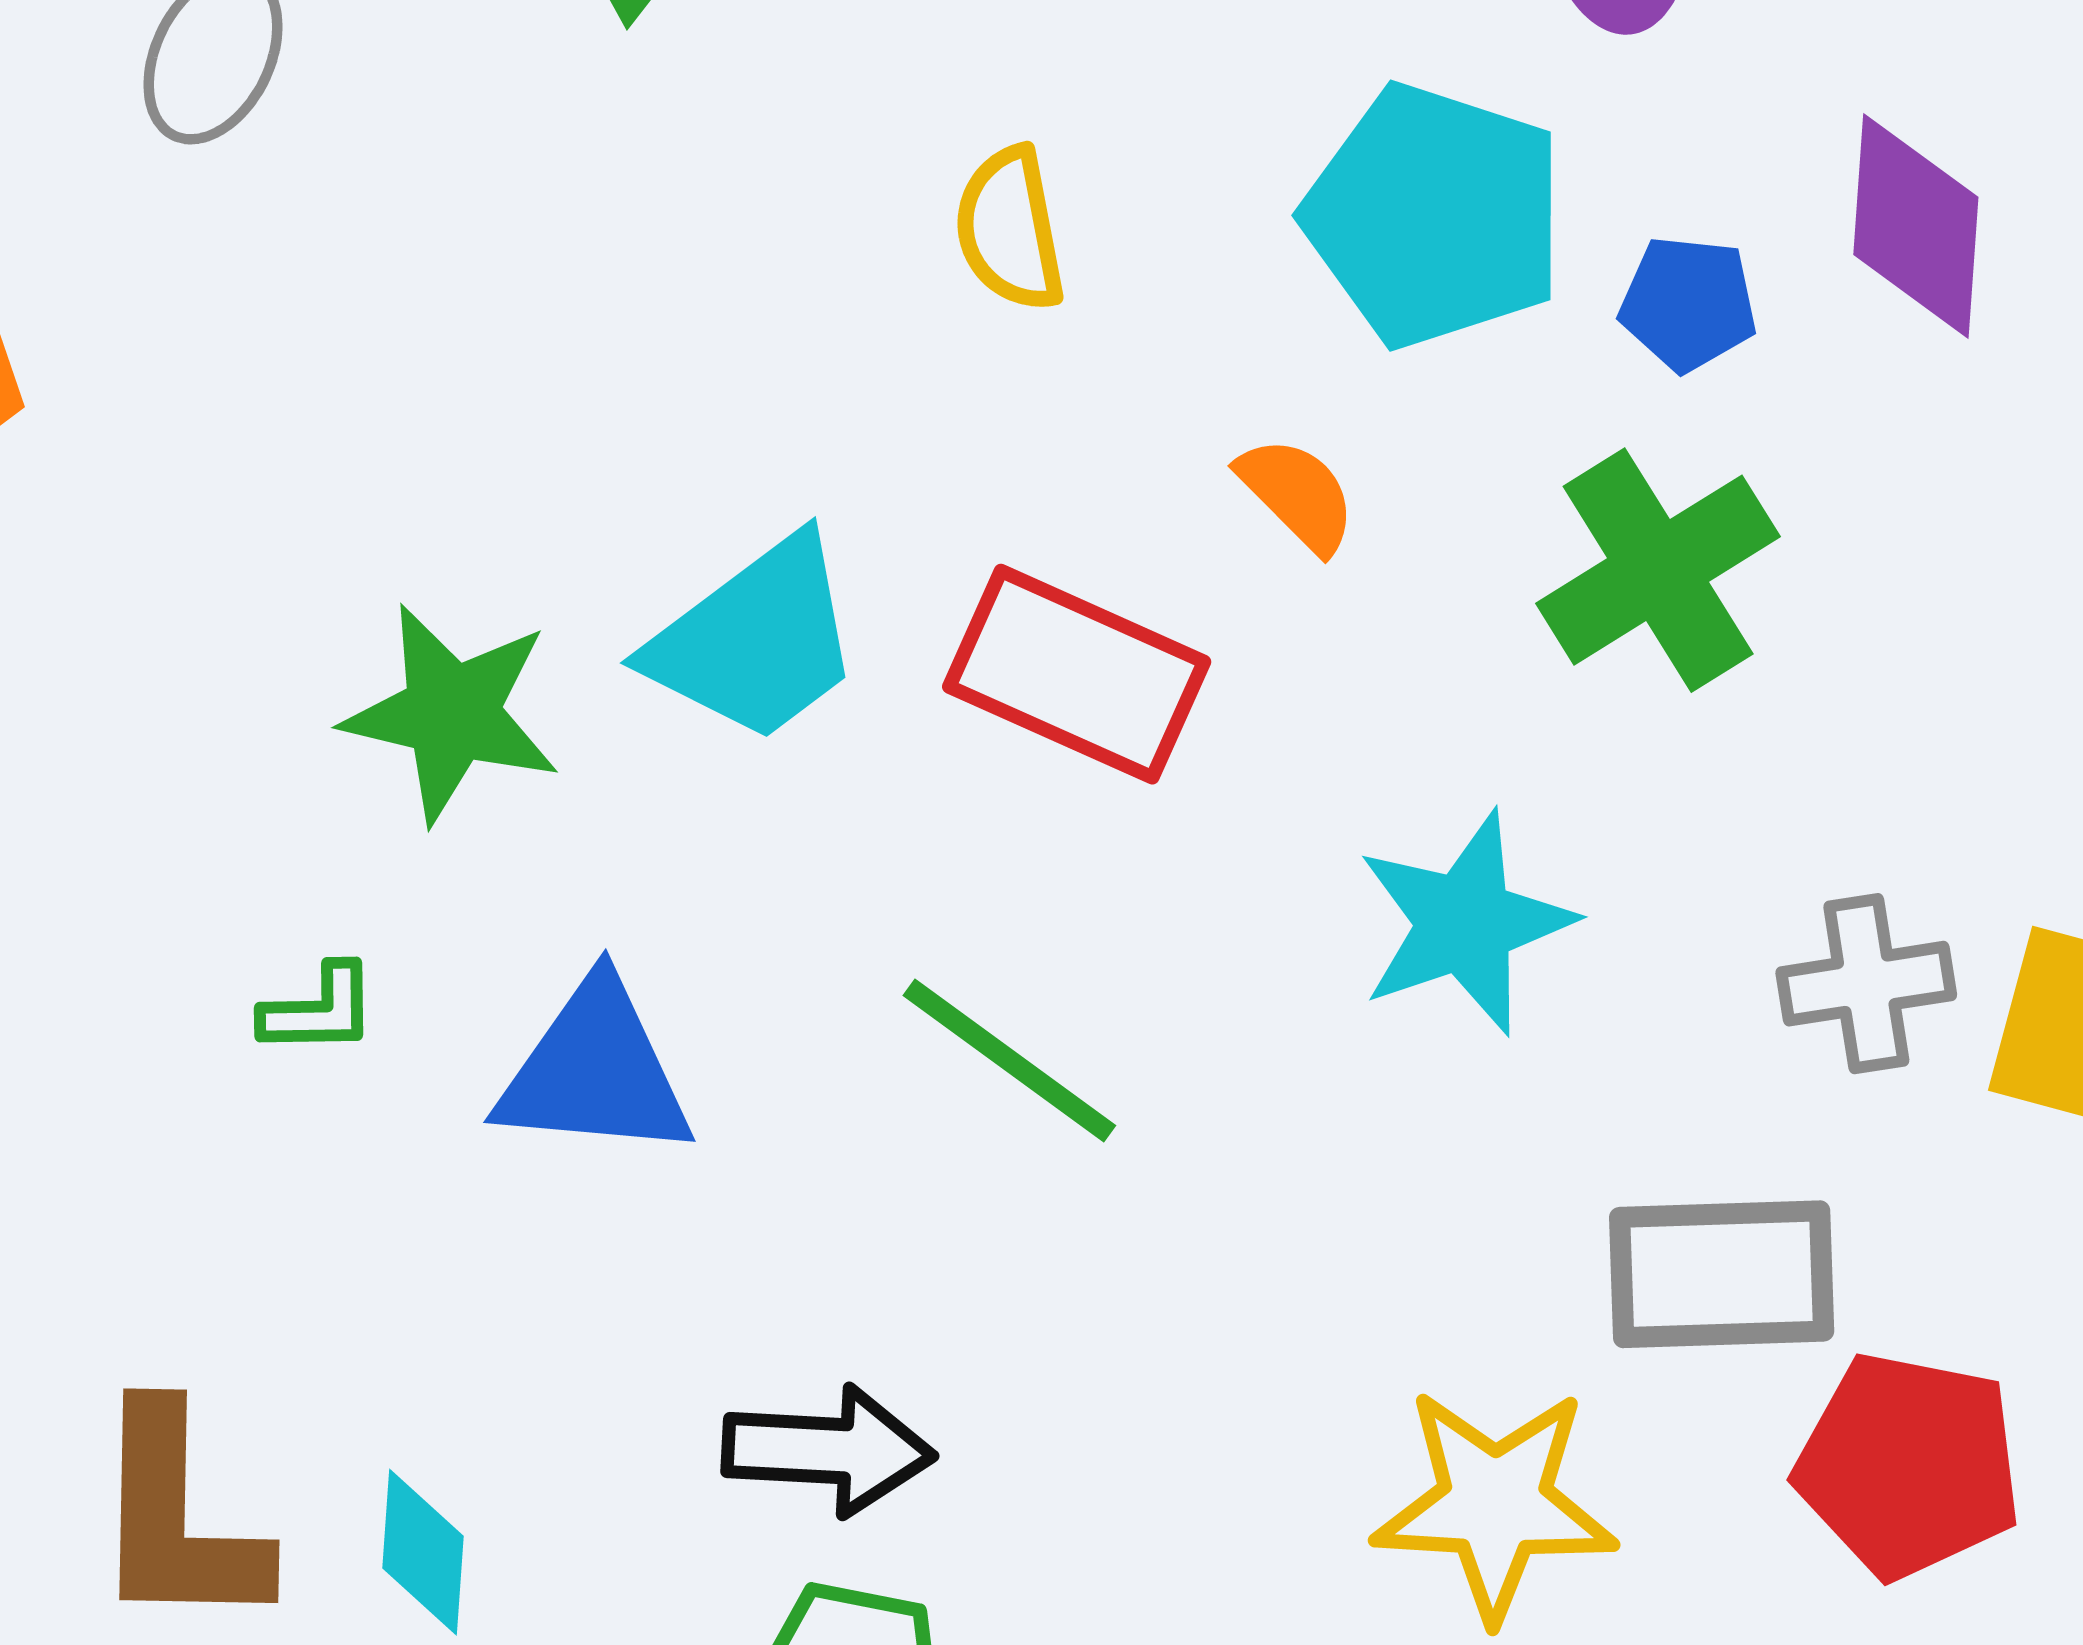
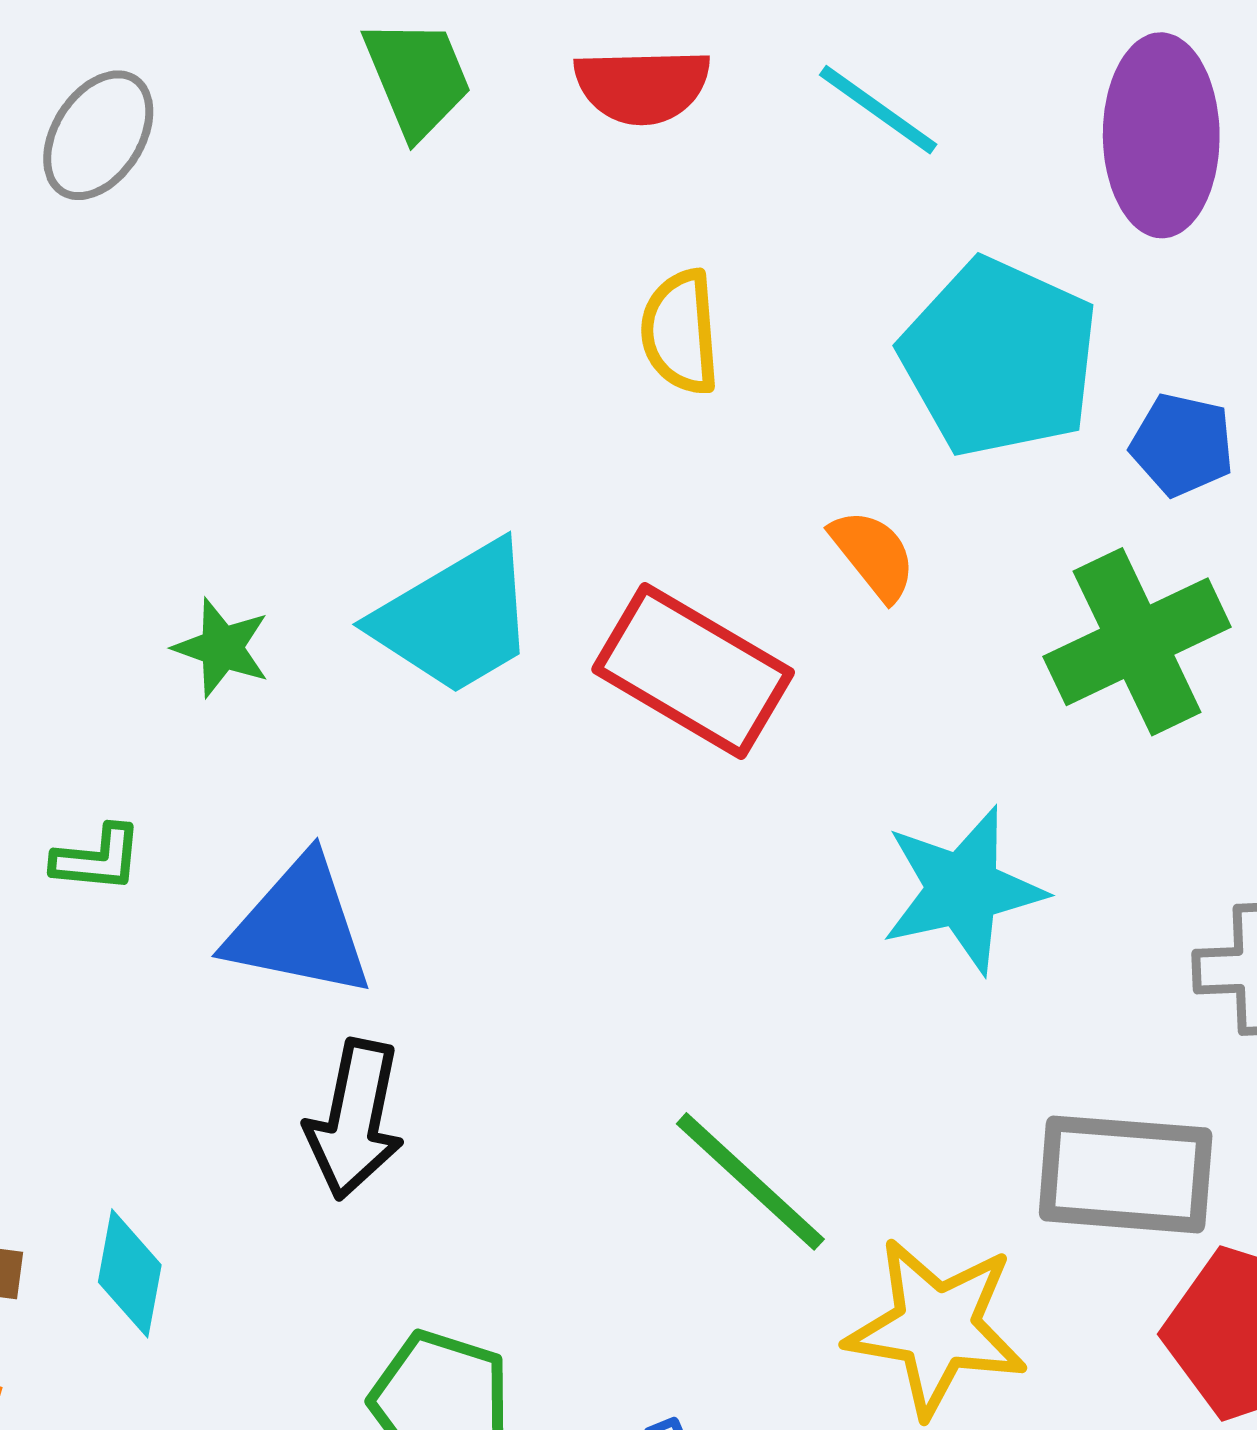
green star: (452, 713) -> (222, 648), size x0.6
green line: (1009, 1060) -> (750, 1181), moved
black arrow: (828, 1450) -> (355, 1119), moved, turned 92

